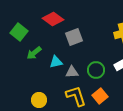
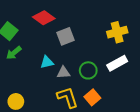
green arrow: (34, 53) -> (14, 53), moved
yellow circle: (39, 100) -> (16, 101), moved

